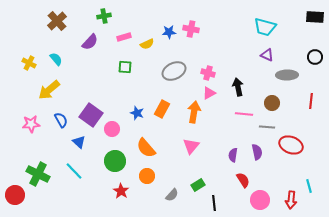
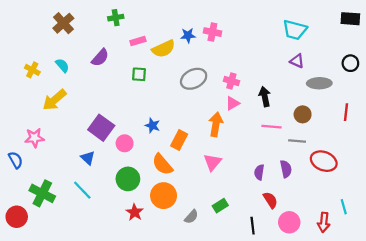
purple semicircle: (90, 42) -> (100, 58), moved
yellow semicircle: (147, 44) -> (164, 49), size x1.5
orange rectangle: (162, 109) -> (179, 140), moved
blue semicircle: (61, 120) -> (16, 160), moved
orange circle: (147, 176) -> (164, 196), size x1.5
black line: (214, 203) -> (253, 226), moved

